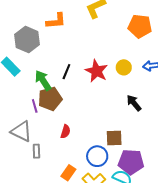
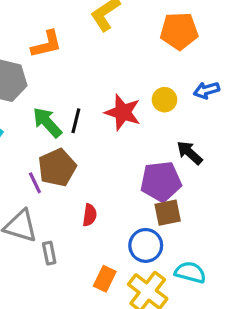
green arrow: (43, 80) -> (47, 122), moved
purple pentagon: (131, 162) -> (161, 181), moved

